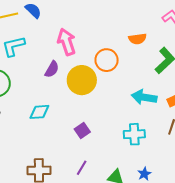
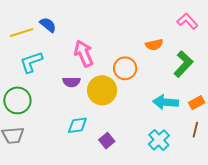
purple semicircle: (52, 69) -> (71, 82), turned 66
cyan diamond: (39, 112) -> (77, 125), moved
cyan cross: (134, 134) -> (159, 140), turned -35

